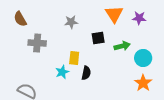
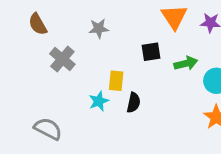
gray star: (71, 22) -> (99, 29), moved
gray cross: (37, 43) -> (62, 59), turned 36

